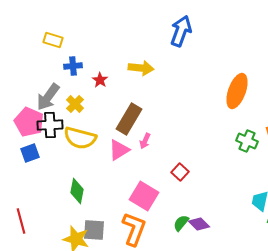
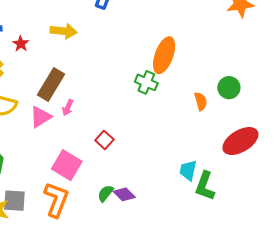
green cross: (247, 141) -> (146, 82), moved

